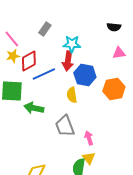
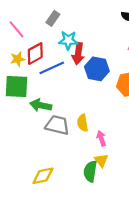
cyan star: (72, 44) -> (68, 40), moved
yellow star: (13, 56) -> (18, 59), moved
yellow semicircle: (72, 95) -> (83, 123), moved
gray trapezoid: (65, 126) -> (57, 125), moved, turned 125

